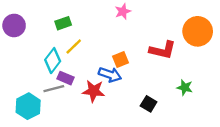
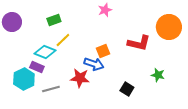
cyan diamond: (53, 61) -> (45, 52), turned 75
purple rectangle: (65, 78) -> (37, 67), moved
gray line: (54, 89) -> (51, 89), moved
cyan hexagon: (28, 106) -> (24, 79), moved

